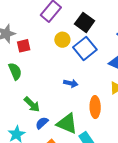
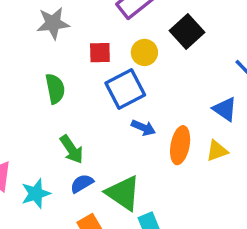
red square: (24, 46) -> (100, 53), moved
blue square: (85, 48) -> (125, 89), moved
orange ellipse: (95, 107) -> (180, 145), moved

